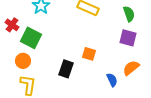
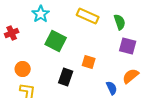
green semicircle: (129, 14) -> (120, 22), moved
red cross: (12, 25) -> (12, 33), turned 32
green square: (31, 38) -> (56, 41), moved

